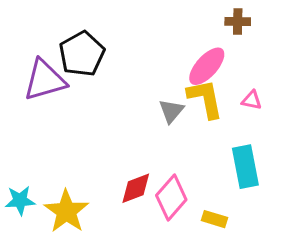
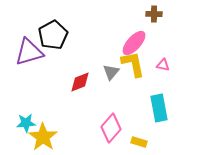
red diamond: (136, 188) -> (80, 82), moved
cyan star: (20, 201) -> (26, 123), moved

